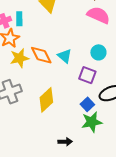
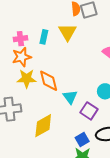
cyan rectangle: (19, 19) -> (44, 37), moved
cyan triangle: (65, 56) -> (70, 97), moved

